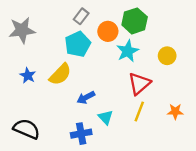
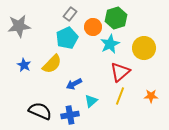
yellow circle: (167, 56) -> (144, 48), size x1.5
cyan triangle: (106, 117) -> (91, 101), turned 32
black semicircle: (27, 129) -> (40, 111), moved

